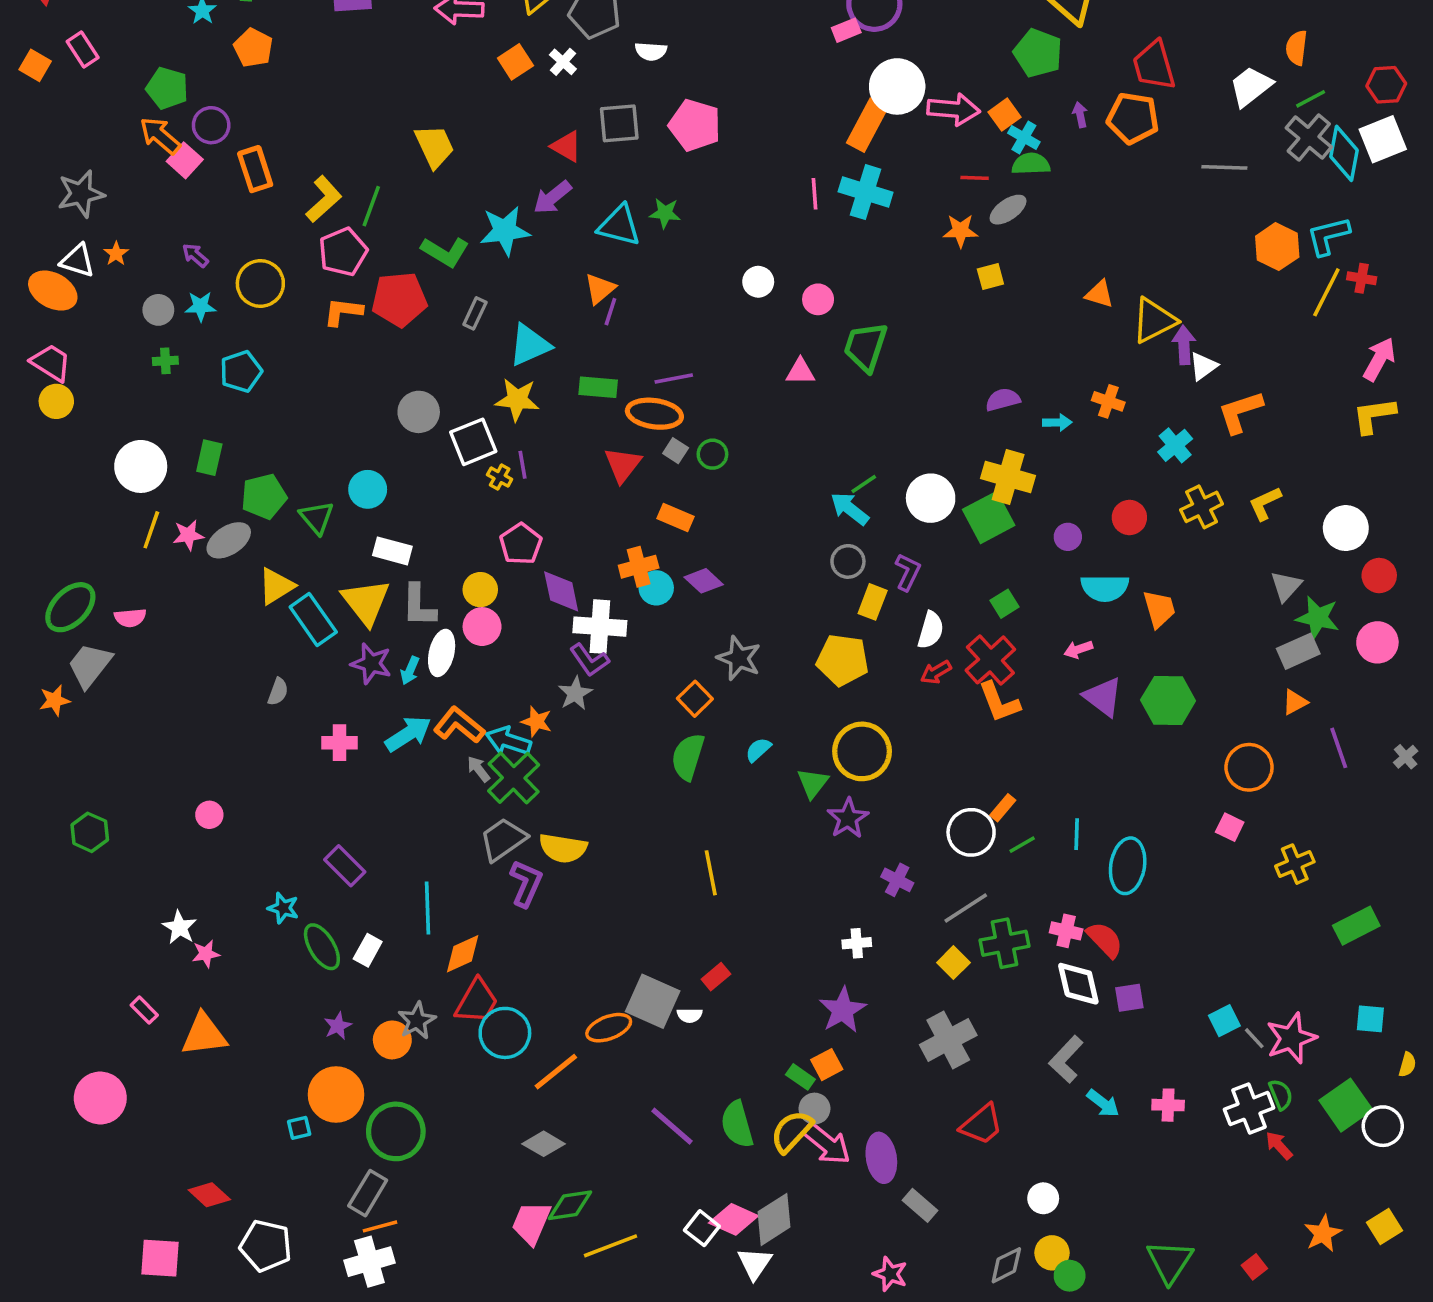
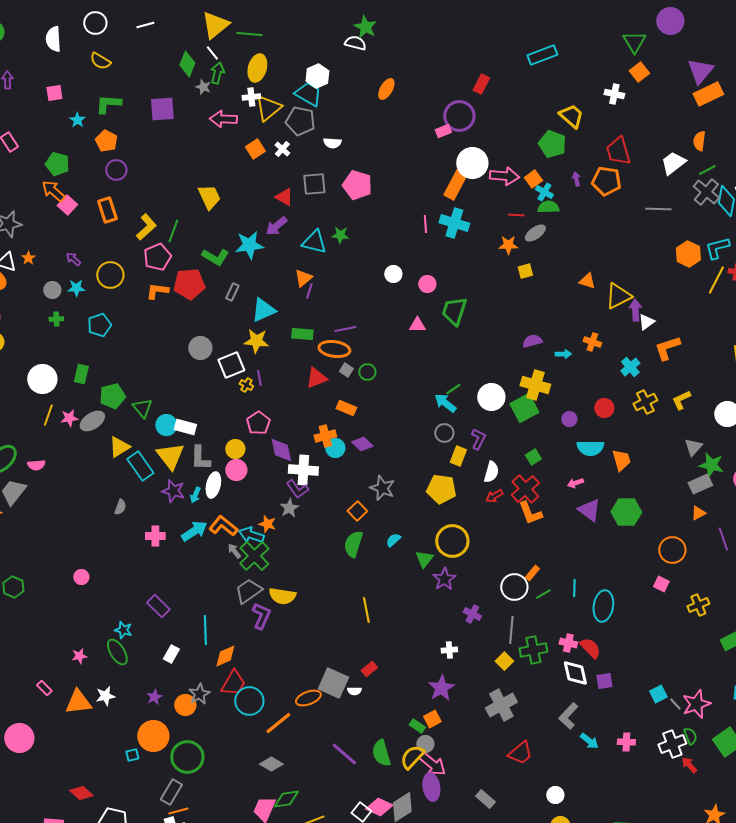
purple circle: (211, 125) -> (116, 170), moved
red triangle: (623, 465) -> (316, 378), turned 30
cyan circle: (368, 489) -> (166, 425), moved
gray line: (966, 908) -> (511, 630), turned -52
white star: (179, 927) -> (105, 696), moved, turned 30
green ellipse: (322, 947) -> (117, 652), moved
purple ellipse: (881, 1158) -> (431, 787), moved

